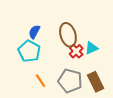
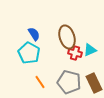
blue semicircle: (34, 32) -> (34, 34), turned 120
red cross: (76, 51) -> (75, 53), turned -32

